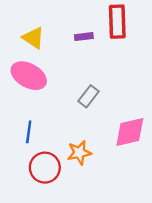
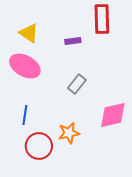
purple rectangle: (84, 37) -> (73, 41), moved

